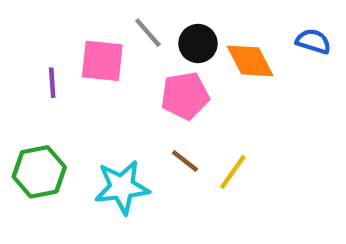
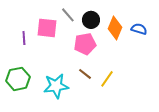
blue semicircle: (313, 41) -> (139, 29), moved
orange diamond: (250, 61) -> (115, 28), turned 50

